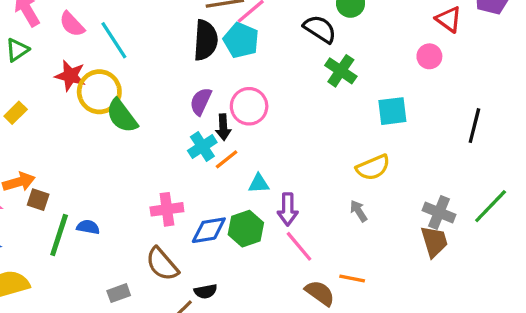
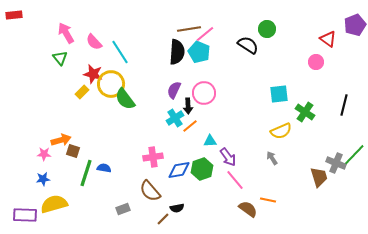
green triangle: (17, 50) -> (60, 58), turned -35
green cross: (341, 71) -> (305, 112), moved
cyan square: (392, 111) -> (279, 94), moved
yellow rectangle: (16, 113) -> (82, 92), moved
purple arrow: (288, 209) -> (228, 157), turned -36
gray cross: (439, 213) -> (336, 163), moved

